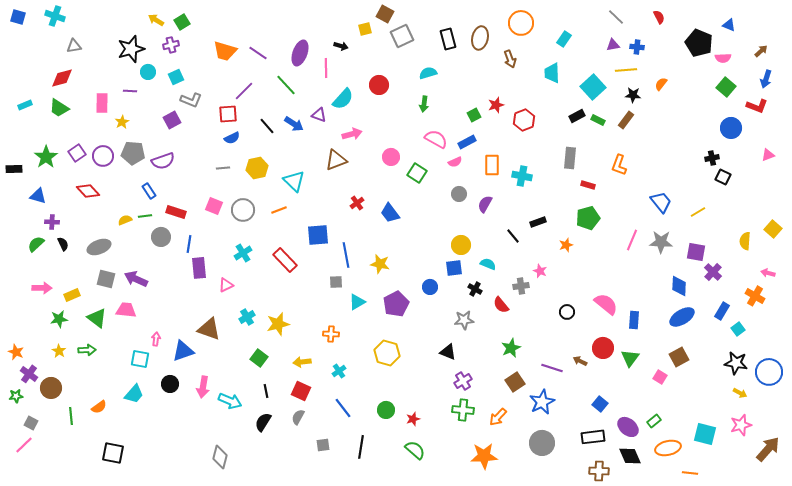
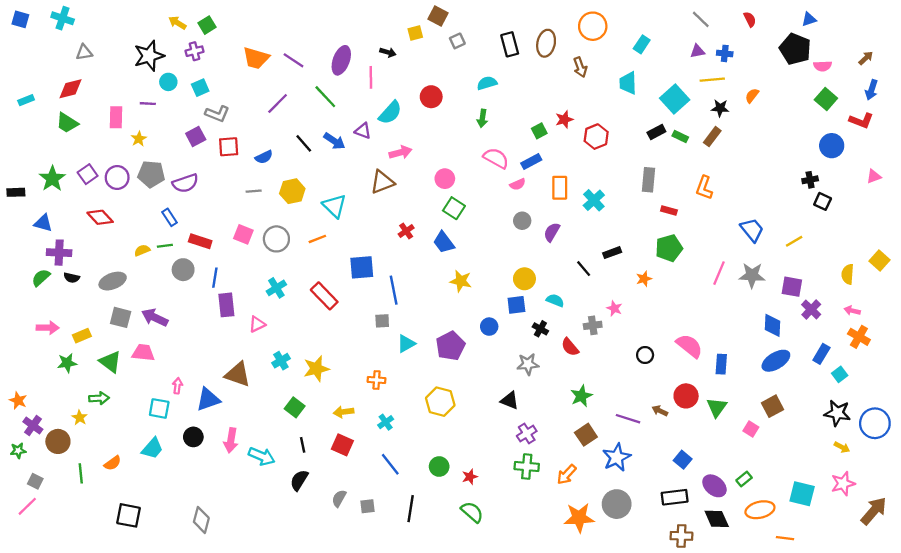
blue triangle: (729, 25) -> (809, 19), moved, turned -40
gray square: (402, 36) -> (457, 41), size x0.6
cyan rectangle: (25, 105) -> (26, 100), moved
red square: (228, 114) -> (229, 147), moved
green square: (417, 173) -> (454, 208), moved
cyan cross: (522, 176) -> (594, 200), turned 36
purple cross: (52, 222) -> (59, 253), size x1.5
black semicircle: (63, 244) -> (72, 278), turned 128
yellow star: (380, 264) -> (461, 281), moved
pink arrow: (768, 273) -> (852, 311), moved
yellow star: (59, 351) -> (80, 418), moved
gray semicircle: (298, 417) -> (339, 498), moved
orange star: (484, 456) -> (579, 518), moved
gray diamond: (220, 457) -> (201, 520), moved

